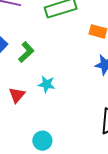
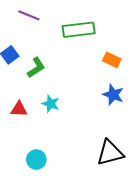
red triangle: (17, 95) -> (19, 109), turned 42

